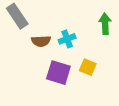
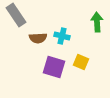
cyan cross: (67, 39) -> (62, 36), turned 35

